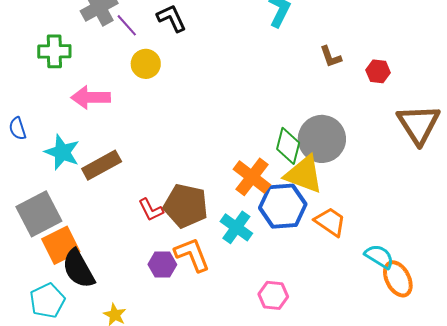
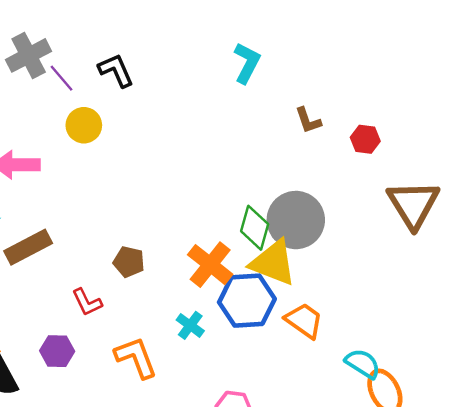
brown pentagon: (186, 206) -> (129, 262), moved, size x0.6
cyan cross: (236, 227) -> (190, 325), size x0.7
purple hexagon: (162, 264) -> (57, 351), moved

